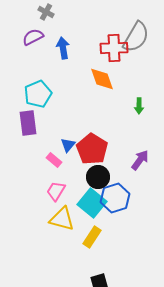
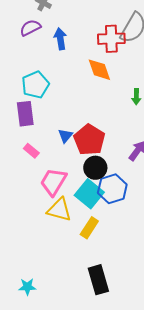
pink rectangle: (54, 160) -> (31, 151), moved
pink trapezoid: (56, 191) -> (53, 182), size x1.4

